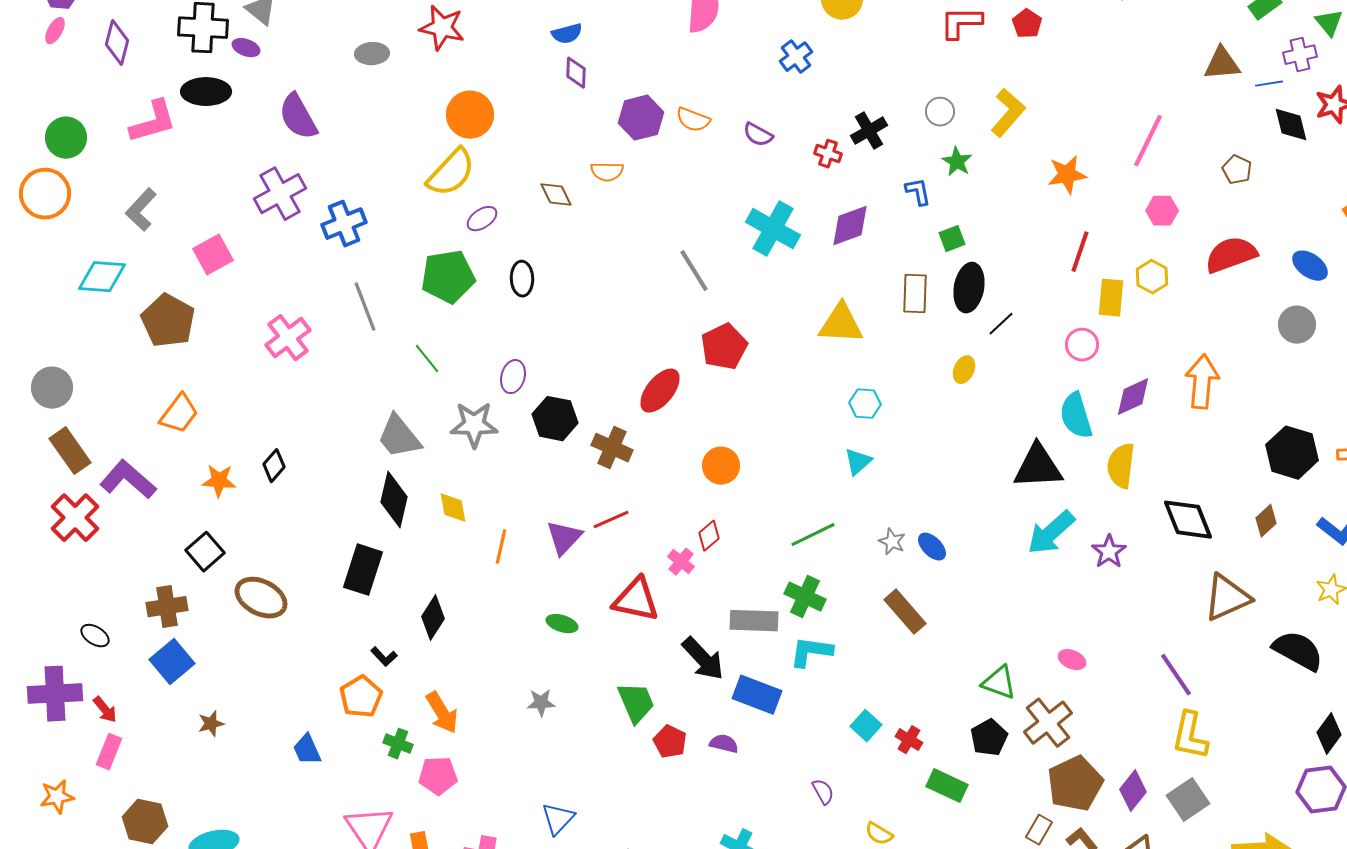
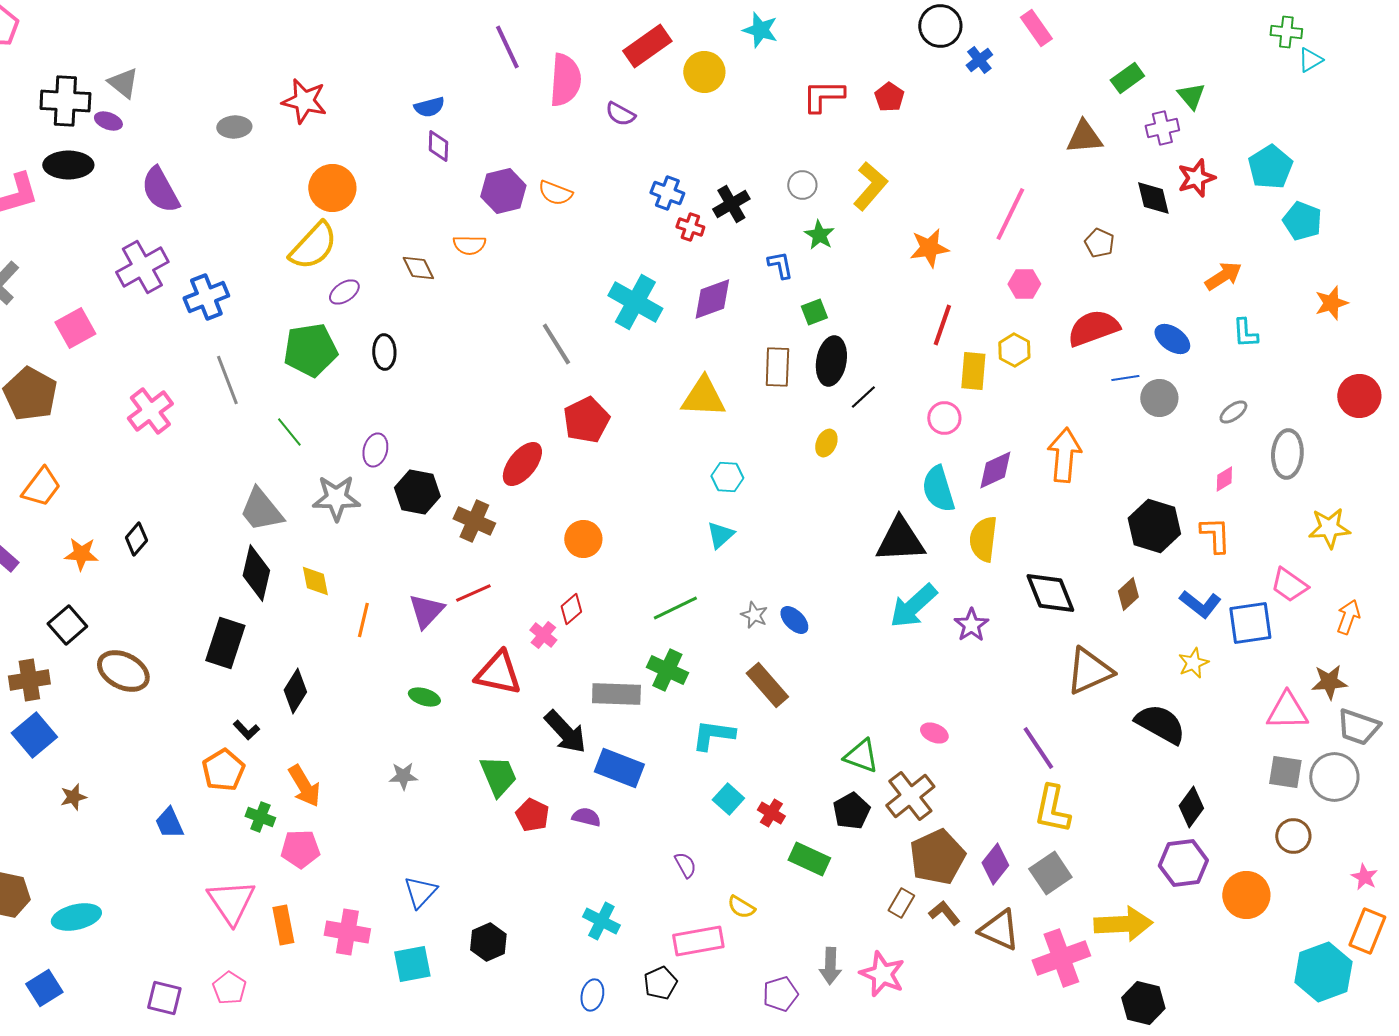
blue cross: (796, 57) -> (667, 193), moved, turned -32
blue line: (1269, 84) -> (1125, 378), moved
purple semicircle: (758, 135) -> (620, 114), moved
cyan L-shape: (811, 652) -> (713, 735), moved

